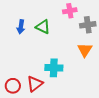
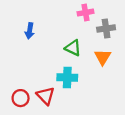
green triangle: (43, 27) -> (73, 48), moved
red triangle: (35, 84) -> (46, 96), turned -36

